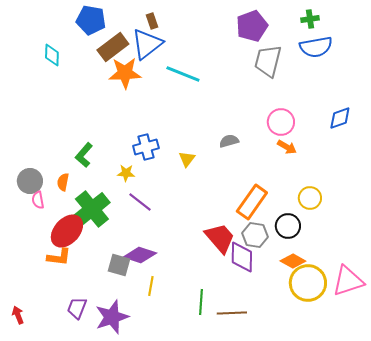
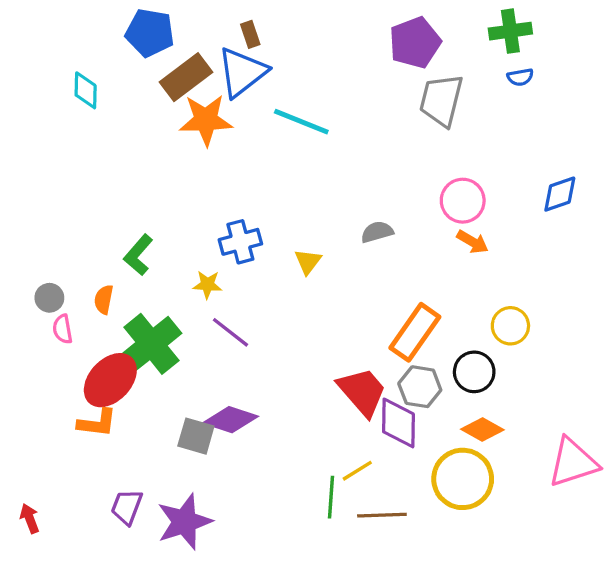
green cross: (310, 19) -> (510, 31), size x1.4
blue semicircle: (316, 47) -> (520, 77), size x0.5
gray circle: (30, 181) -> (49, 298), size x0.7
yellow circle: (308, 283) -> (463, 479), moved
yellow line: (151, 286) -> (357, 471), moved, turned 48

